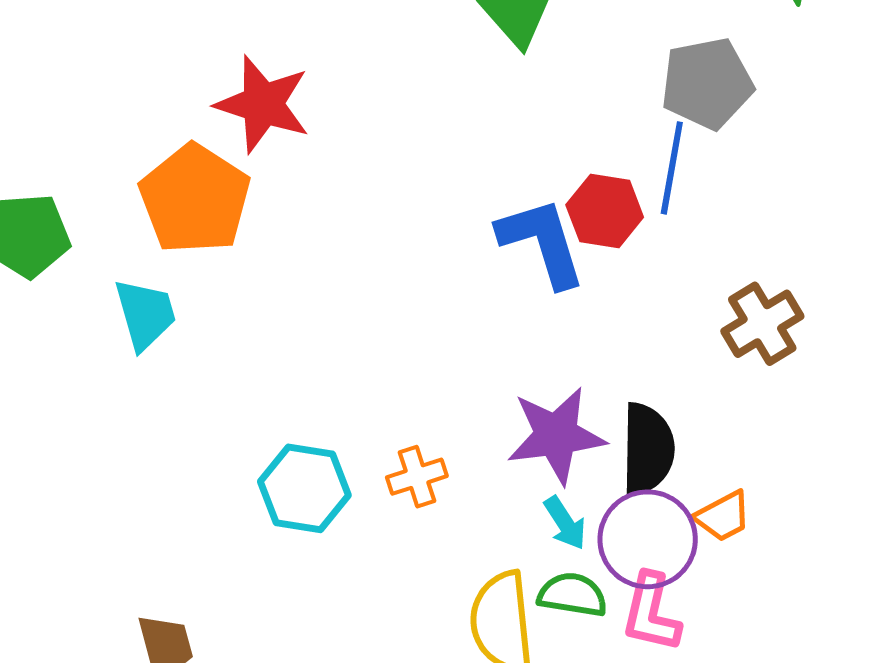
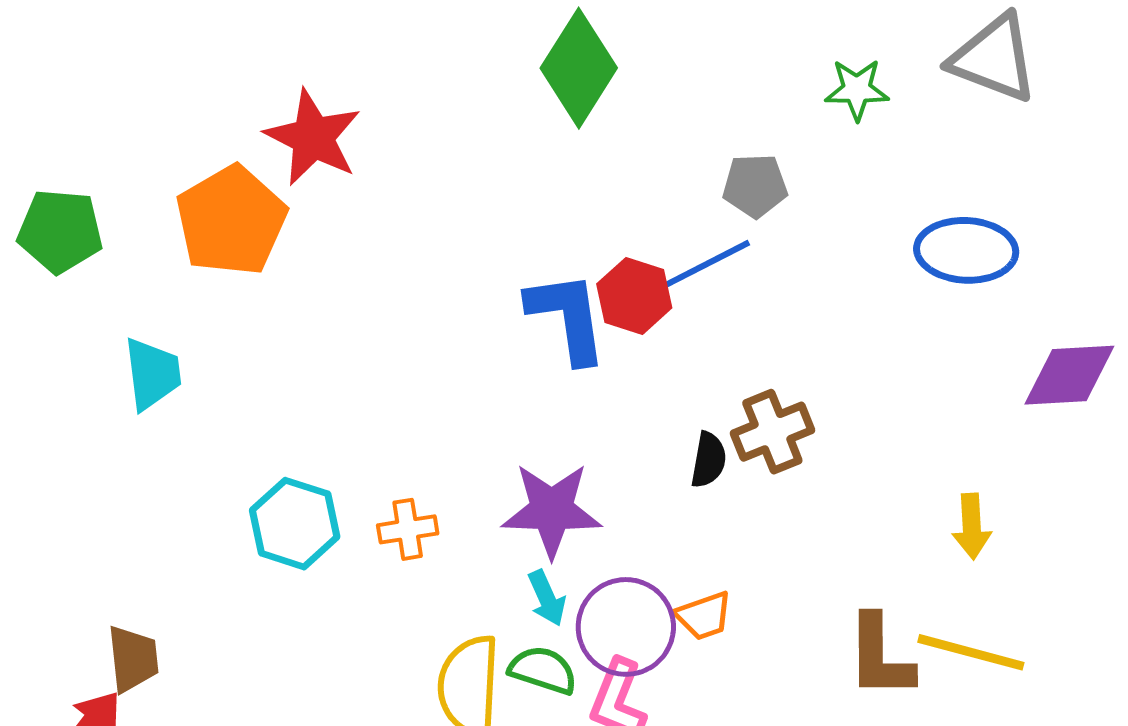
gray pentagon: (707, 83) -> (755, 186), size x0.7
blue line: (672, 168) -> (707, 264), turned 44
cyan trapezoid: (145, 314) -> (152, 374), moved
black semicircle: (648, 449) -> (709, 460), moved, size x0.6

